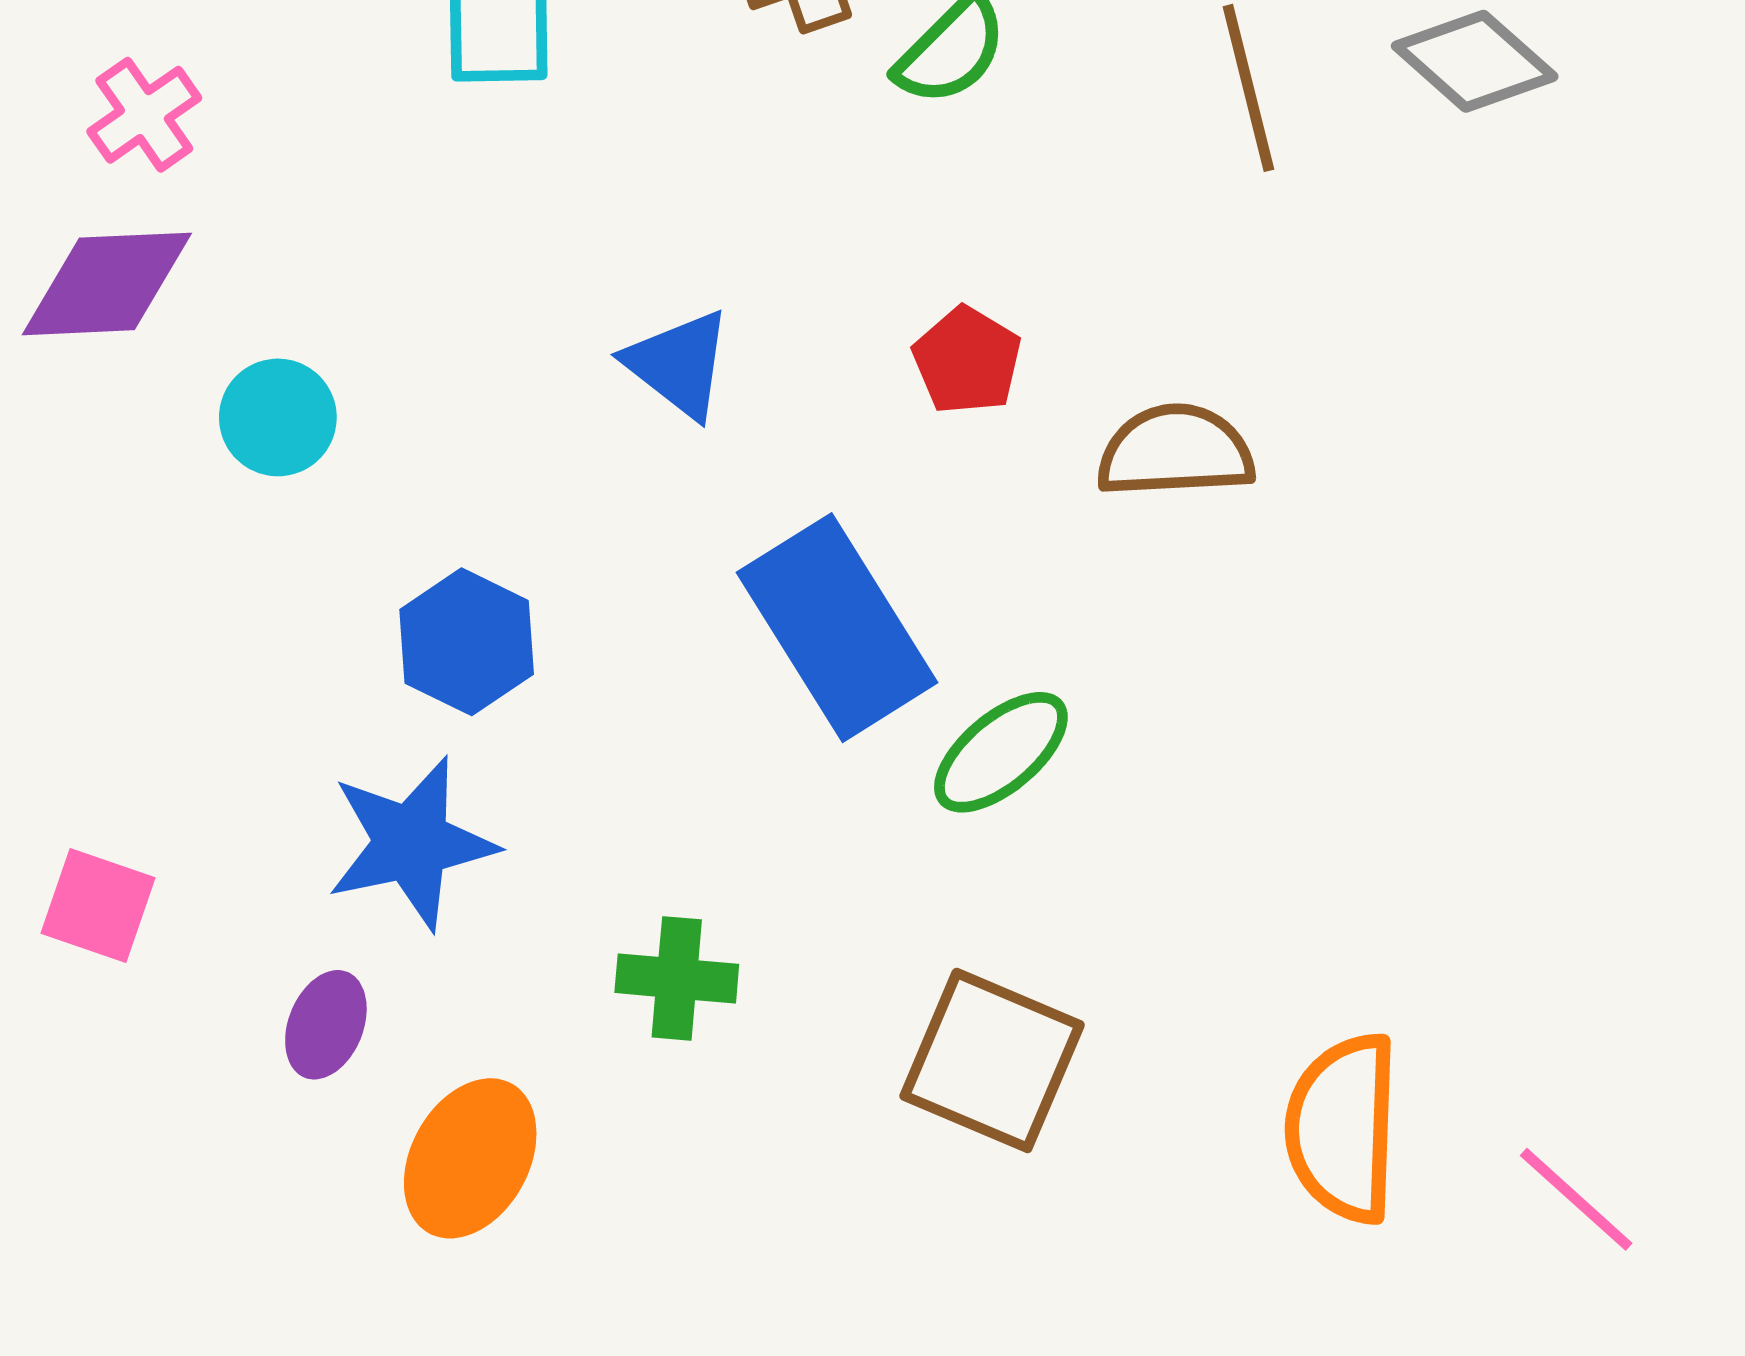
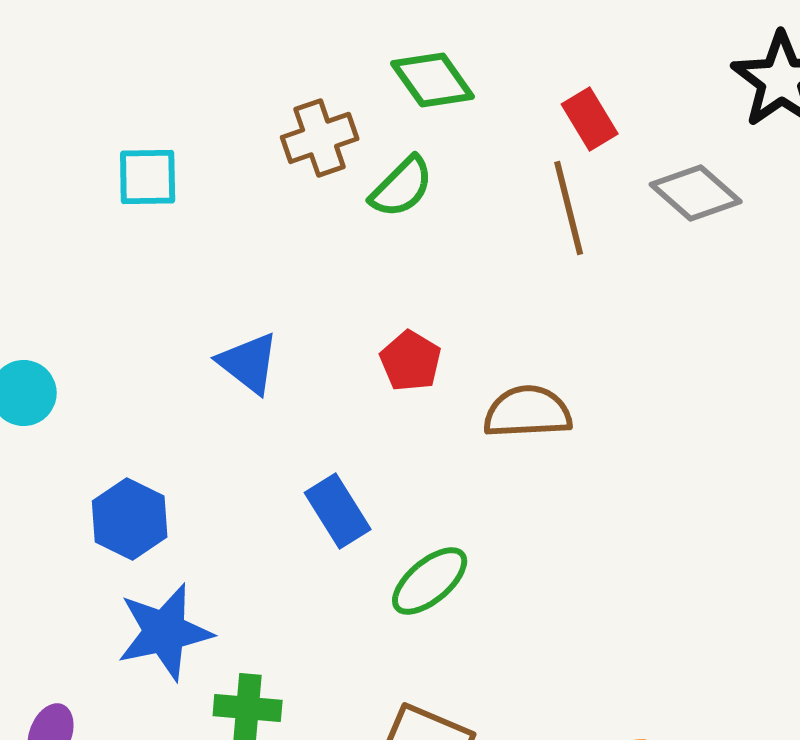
blue rectangle: (837, 628) -> (338, 511), size x0.6
blue star: (411, 843) -> (165, 632), moved

